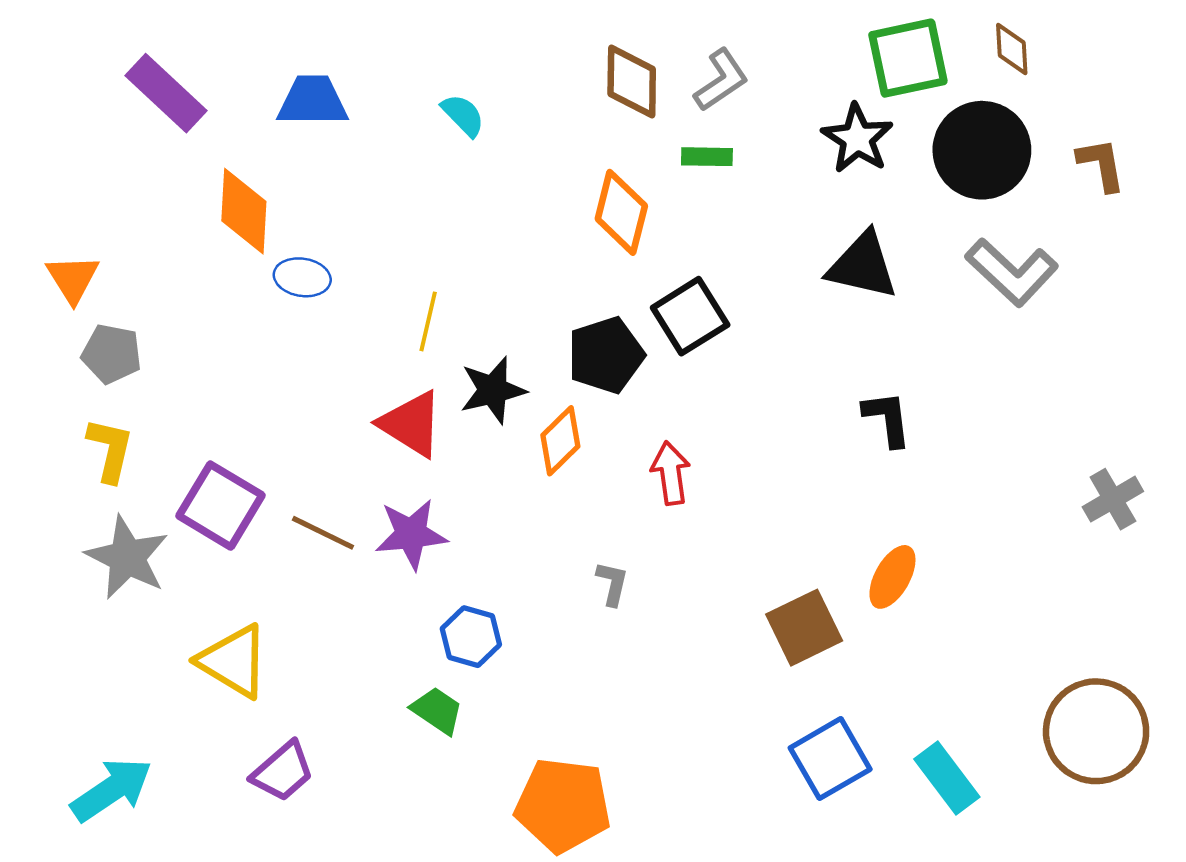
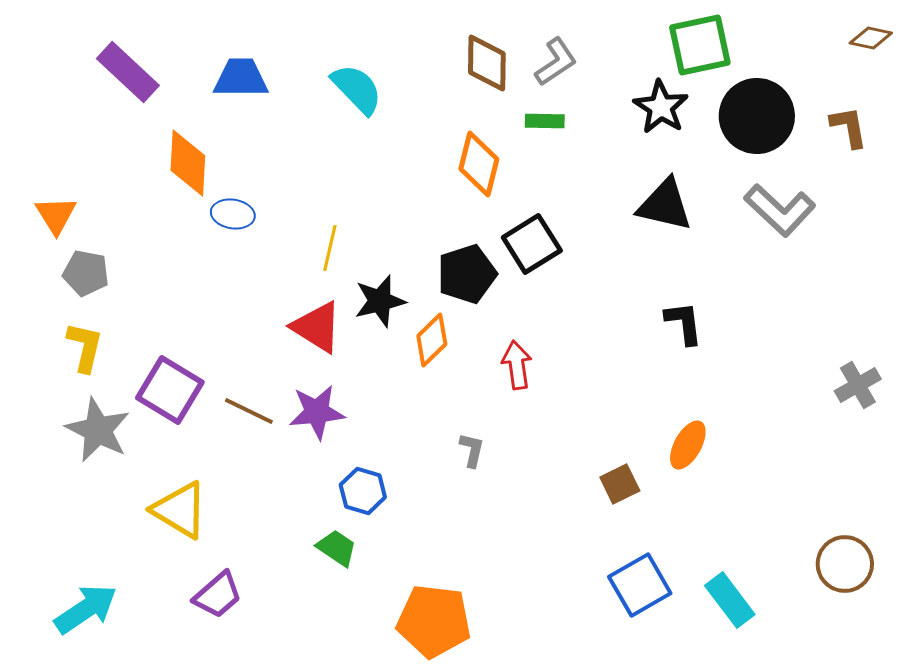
brown diamond: (1012, 49) -> (871, 38), moved, turned -75
cyan semicircle: (463, 115) -> (357, 89), size x1.5
brown square: (804, 628) -> (620, 484), size x0.7
brown circle: (1096, 731) -> (845, 564), size x0.7

